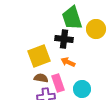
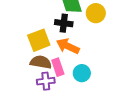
orange arrow: (68, 62) -> (68, 46), size x1.6
brown semicircle: (41, 78) -> (41, 62), size x1.5

